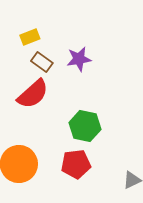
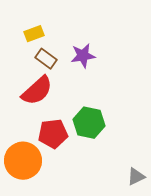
red pentagon: (76, 164) -> (53, 134), moved

